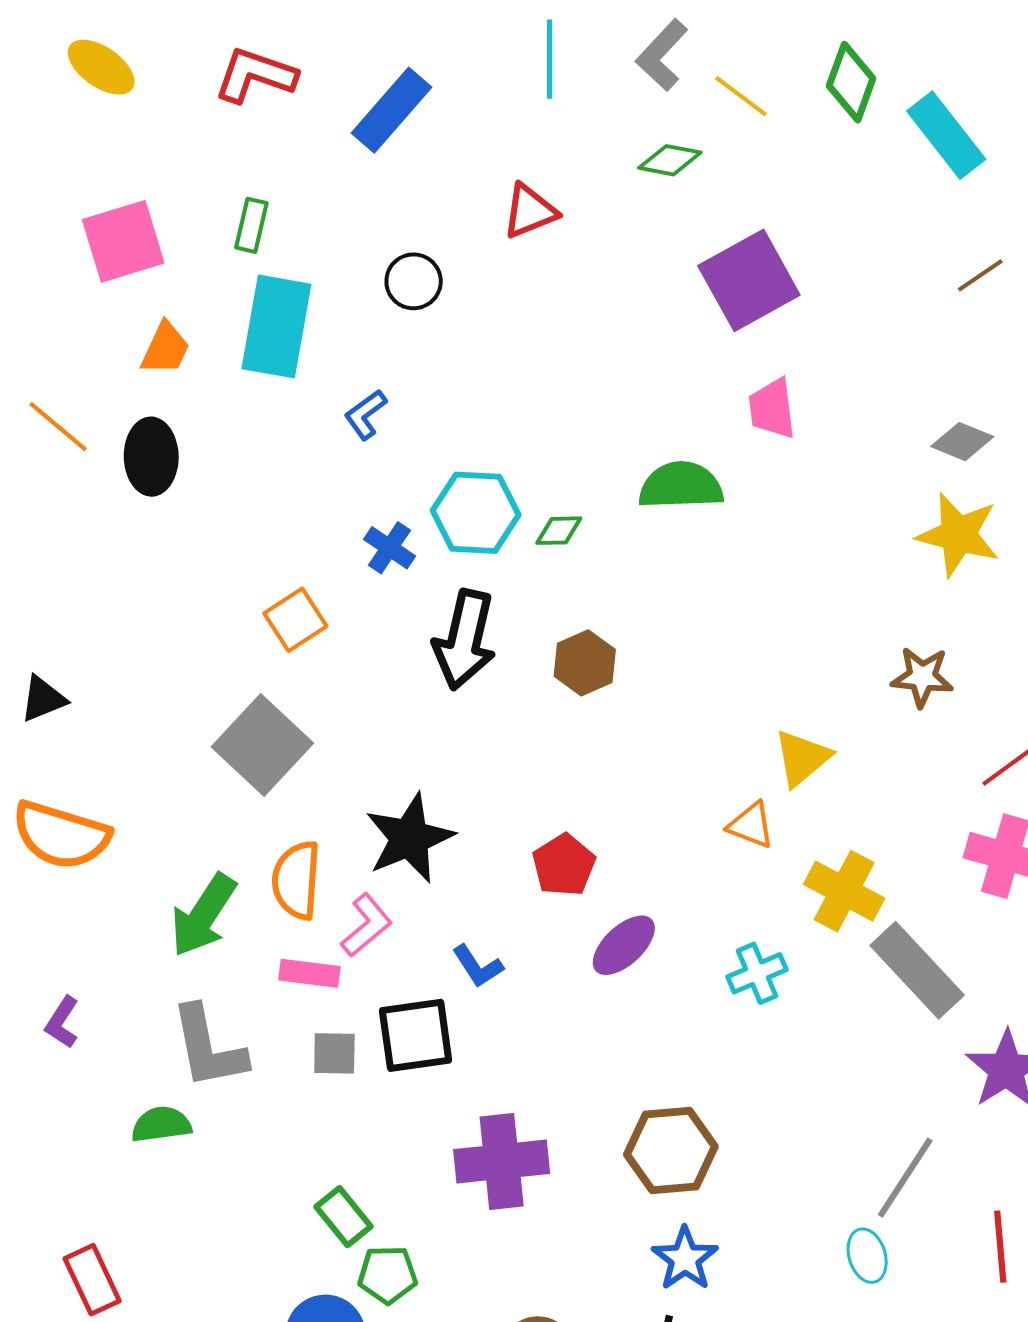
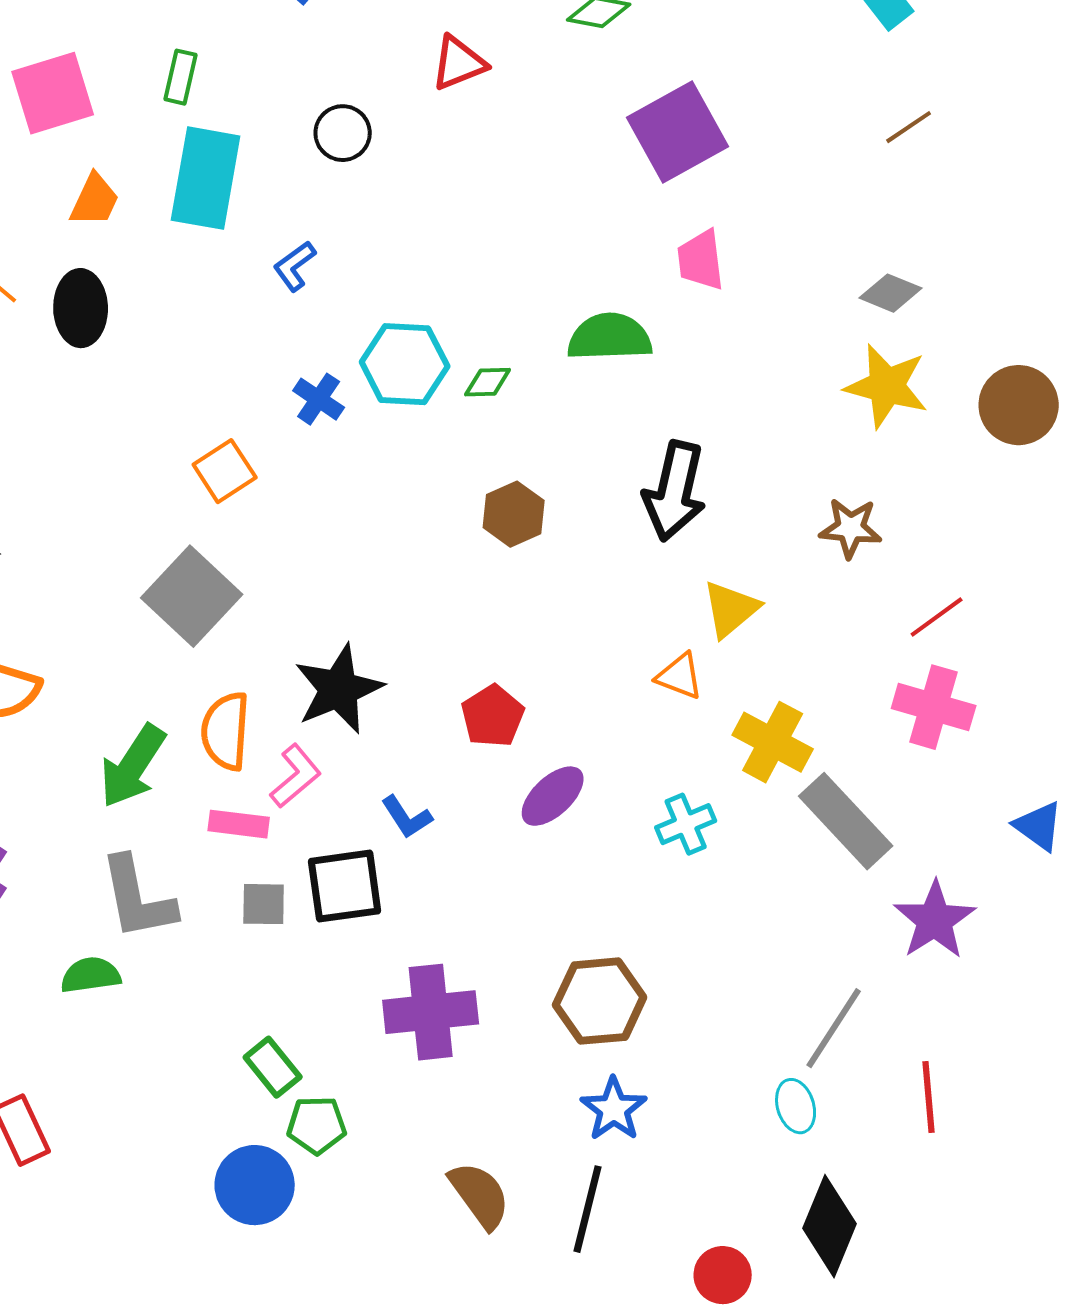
black arrow: (465, 640) -> (675, 491), moved

